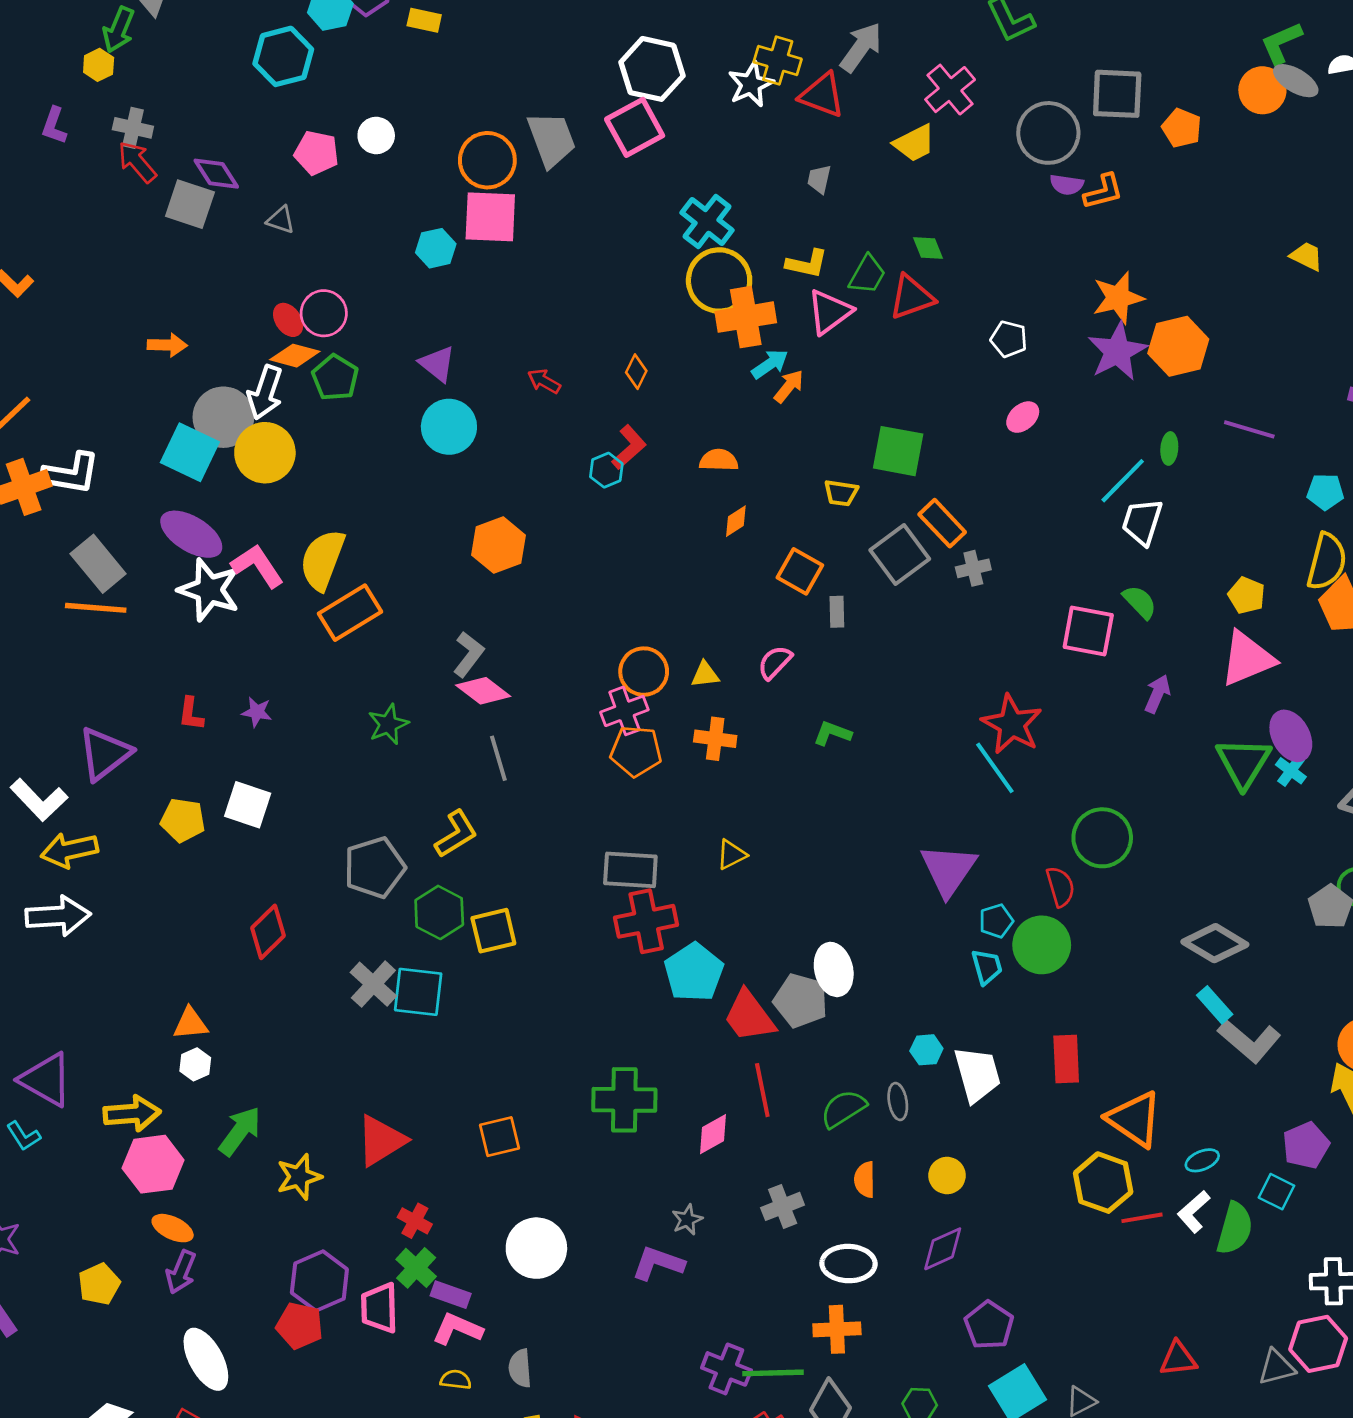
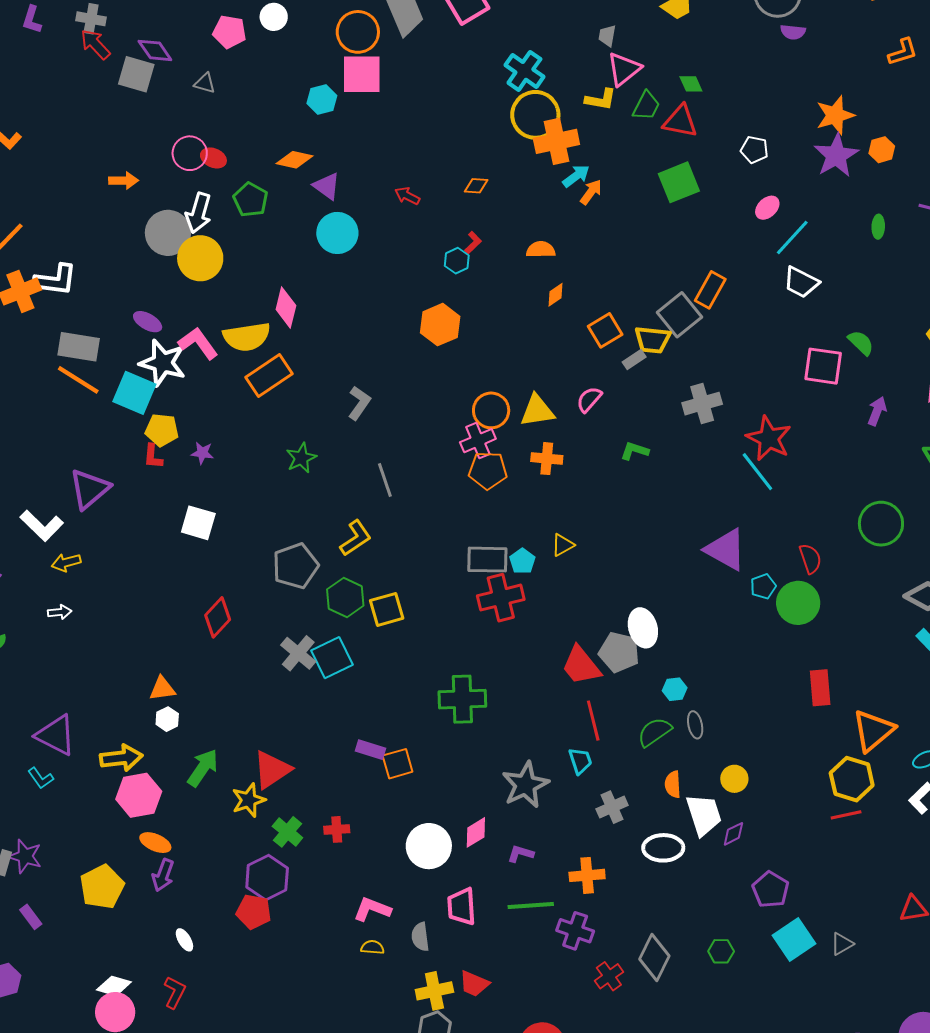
orange L-shape: (1103, 192) -> (903, 52), moved
red triangle: (912, 297) -> (680, 121), turned 33
pink triangle: (829, 312) -> (624, 69), moved
pink circle: (324, 313) -> (190, 153), moved
red ellipse: (288, 320) -> (213, 158), turned -30
orange hexagon: (1178, 346) -> (882, 150), size x0.6
orange diamond: (295, 356) -> (295, 160), moved
orange diamond: (636, 372) -> (476, 186), turned 70
red L-shape: (629, 447) -> (473, 243), size x0.7
green square: (898, 451) -> (679, 182), moved, turned -30
cyan square: (190, 452) -> (134, 393), moved
cyan line: (1123, 481) -> (792, 238), moved
yellow trapezoid: (841, 493) -> (653, 340), moved, size x1.4
white trapezoid: (1142, 522) -> (801, 282), moved, turned -78
orange rectangle: (942, 523) -> (710, 290), turned 75
purple ellipse: (191, 534) -> (148, 322), size x0.6
orange hexagon: (498, 545) -> (440, 325), moved
yellow semicircle: (322, 560) -> (247, 337), turned -117
gray rectangle: (98, 564) -> (79, 347), turned -39
gray cross: (973, 568) -> (702, 404), moved, size x1.5
orange square: (800, 571) -> (605, 330), turned 32
orange line: (96, 608) -> (78, 380), turned 30
gray rectangle: (837, 612) -> (634, 360), turned 60
yellow triangle: (705, 675) -> (537, 411), size x1.6
pink diamond: (483, 691) -> (286, 308), moved, turned 69
yellow pentagon: (183, 820) -> (162, 430), moved
green circle: (1102, 838) -> (881, 524), moved
yellow arrow: (69, 850) -> (66, 562), size x0.7
purple triangle: (948, 870) -> (726, 550), turned -33
white arrow: (58, 916) -> (60, 612), size x0.5
cyan trapezoid: (987, 967) -> (580, 761), moved
cyan pentagon: (694, 972) -> (522, 561), moved, size x0.6
cyan square: (418, 992) -> (332, 658), turned -30
cyan hexagon: (926, 1050) -> (675, 689), moved
white trapezoid: (977, 1074) -> (704, 815), moved
green cross: (624, 1100) -> (462, 699), moved
orange triangle: (1134, 1119) -> (873, 731), turned 48
pink diamond: (713, 1134) -> (476, 832), moved
red triangle: (381, 1141) -> (272, 770), moved
red line: (1142, 1218) -> (846, 815), moved
gray star: (687, 1220) -> (525, 785), moved, size x2.0
red cross: (415, 1221) -> (337, 829), turned -30
purple diamond: (943, 1249) -> (733, 834), size x0.7
purple L-shape: (658, 1263) -> (520, 854), size x0.7
green cross: (416, 1268) -> (287, 832), moved
yellow pentagon: (99, 1284) -> (102, 887), size x1.4
purple rectangle: (451, 1295) -> (371, 750), moved
pink trapezoid: (379, 1308) -> (462, 907), moved
orange cross: (837, 1329) -> (587, 875), moved
white ellipse: (206, 1359) -> (184, 940), size x0.5
green line: (773, 1373) -> (531, 906), moved

